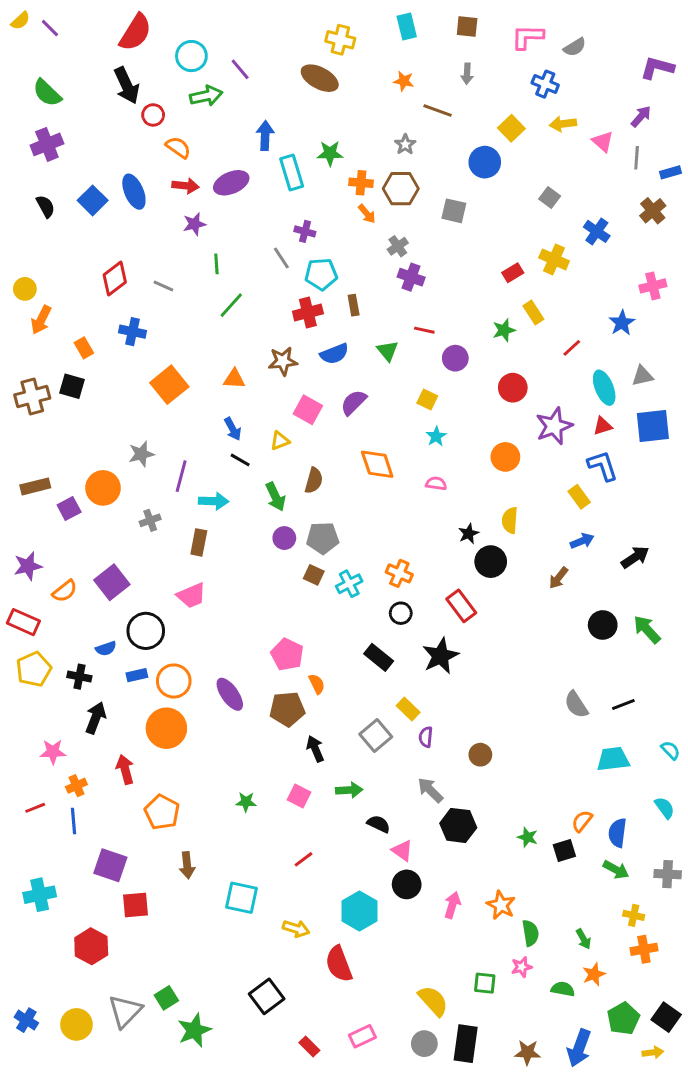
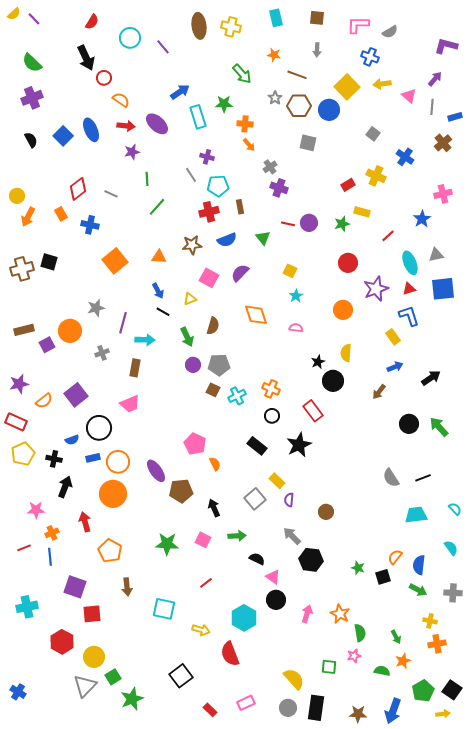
red semicircle: (135, 32) -> (92, 22), size x0.6
brown ellipse: (320, 78) -> (199, 26), moved, turned 55
green arrow: (206, 96) -> (242, 74), moved, turned 60
yellow square: (511, 128) -> (347, 87), size x1.4
blue arrow: (265, 136) -> (180, 92), turned 54
purple ellipse: (231, 183) -> (157, 124), turned 65
brown hexagon: (401, 189) -> (299, 106), moved
yellow rectangle: (533, 312) -> (362, 212), turned -42
orange rectangle: (84, 348) -> (61, 214), moved
purple circle: (455, 358) -> (309, 223), moved
brown pentagon: (287, 709) -> (181, 491), moved
green star: (246, 802) -> (167, 544), size x1.6
yellow circle: (76, 1024) -> (94, 657), moved

